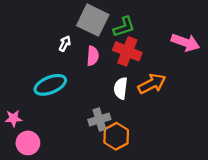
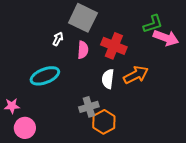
green L-shape: (124, 27) -> (153, 24), moved

